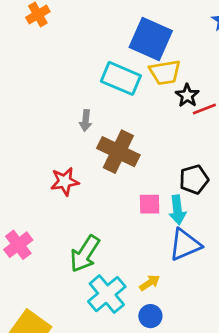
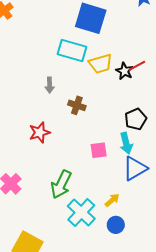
yellow trapezoid: (165, 72) -> (101, 64), moved
black star: (187, 95) -> (124, 71), moved
brown cross: (118, 152) -> (77, 105), size x0.6
pink square: (150, 204) -> (99, 150), moved

